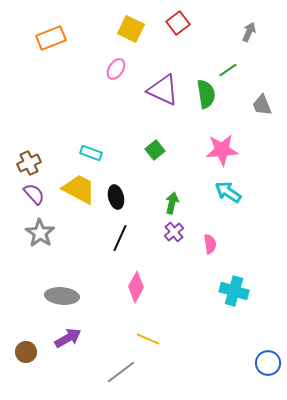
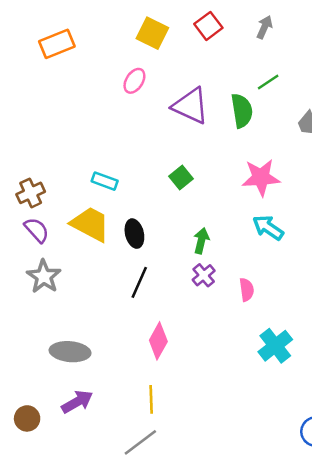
gray arrow: (249, 32) -> (264, 27), moved
cyan cross: (234, 291) -> (275, 346), turned 36
yellow line: (148, 339) -> (151, 399), moved, turned 65

